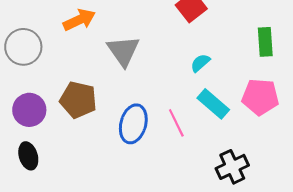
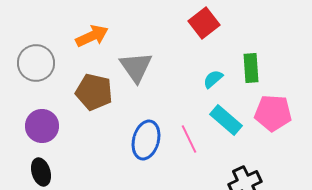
green rectangle: (265, 42) -> (251, 68), moved
brown pentagon: (78, 100) -> (94, 92), moved

